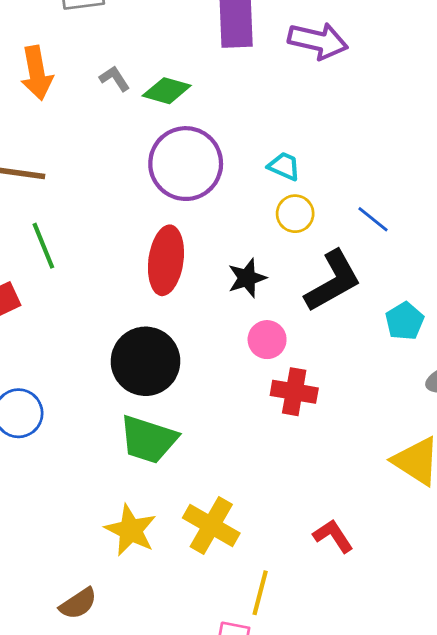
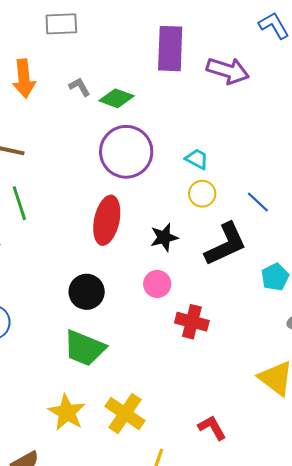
pink circle: (267, 340) -> (157, 284), moved
black circle: (146, 361) -> (87, 292), size x0.7

